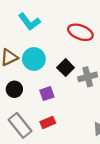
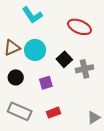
red rectangle: (48, 122) -> (54, 113), moved
gray rectangle: (20, 125) -> (20, 111), turned -30

